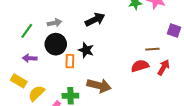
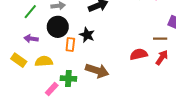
brown line: (152, 49) -> (160, 39), moved
yellow semicircle: (36, 93) -> (44, 61), moved, turned 36

